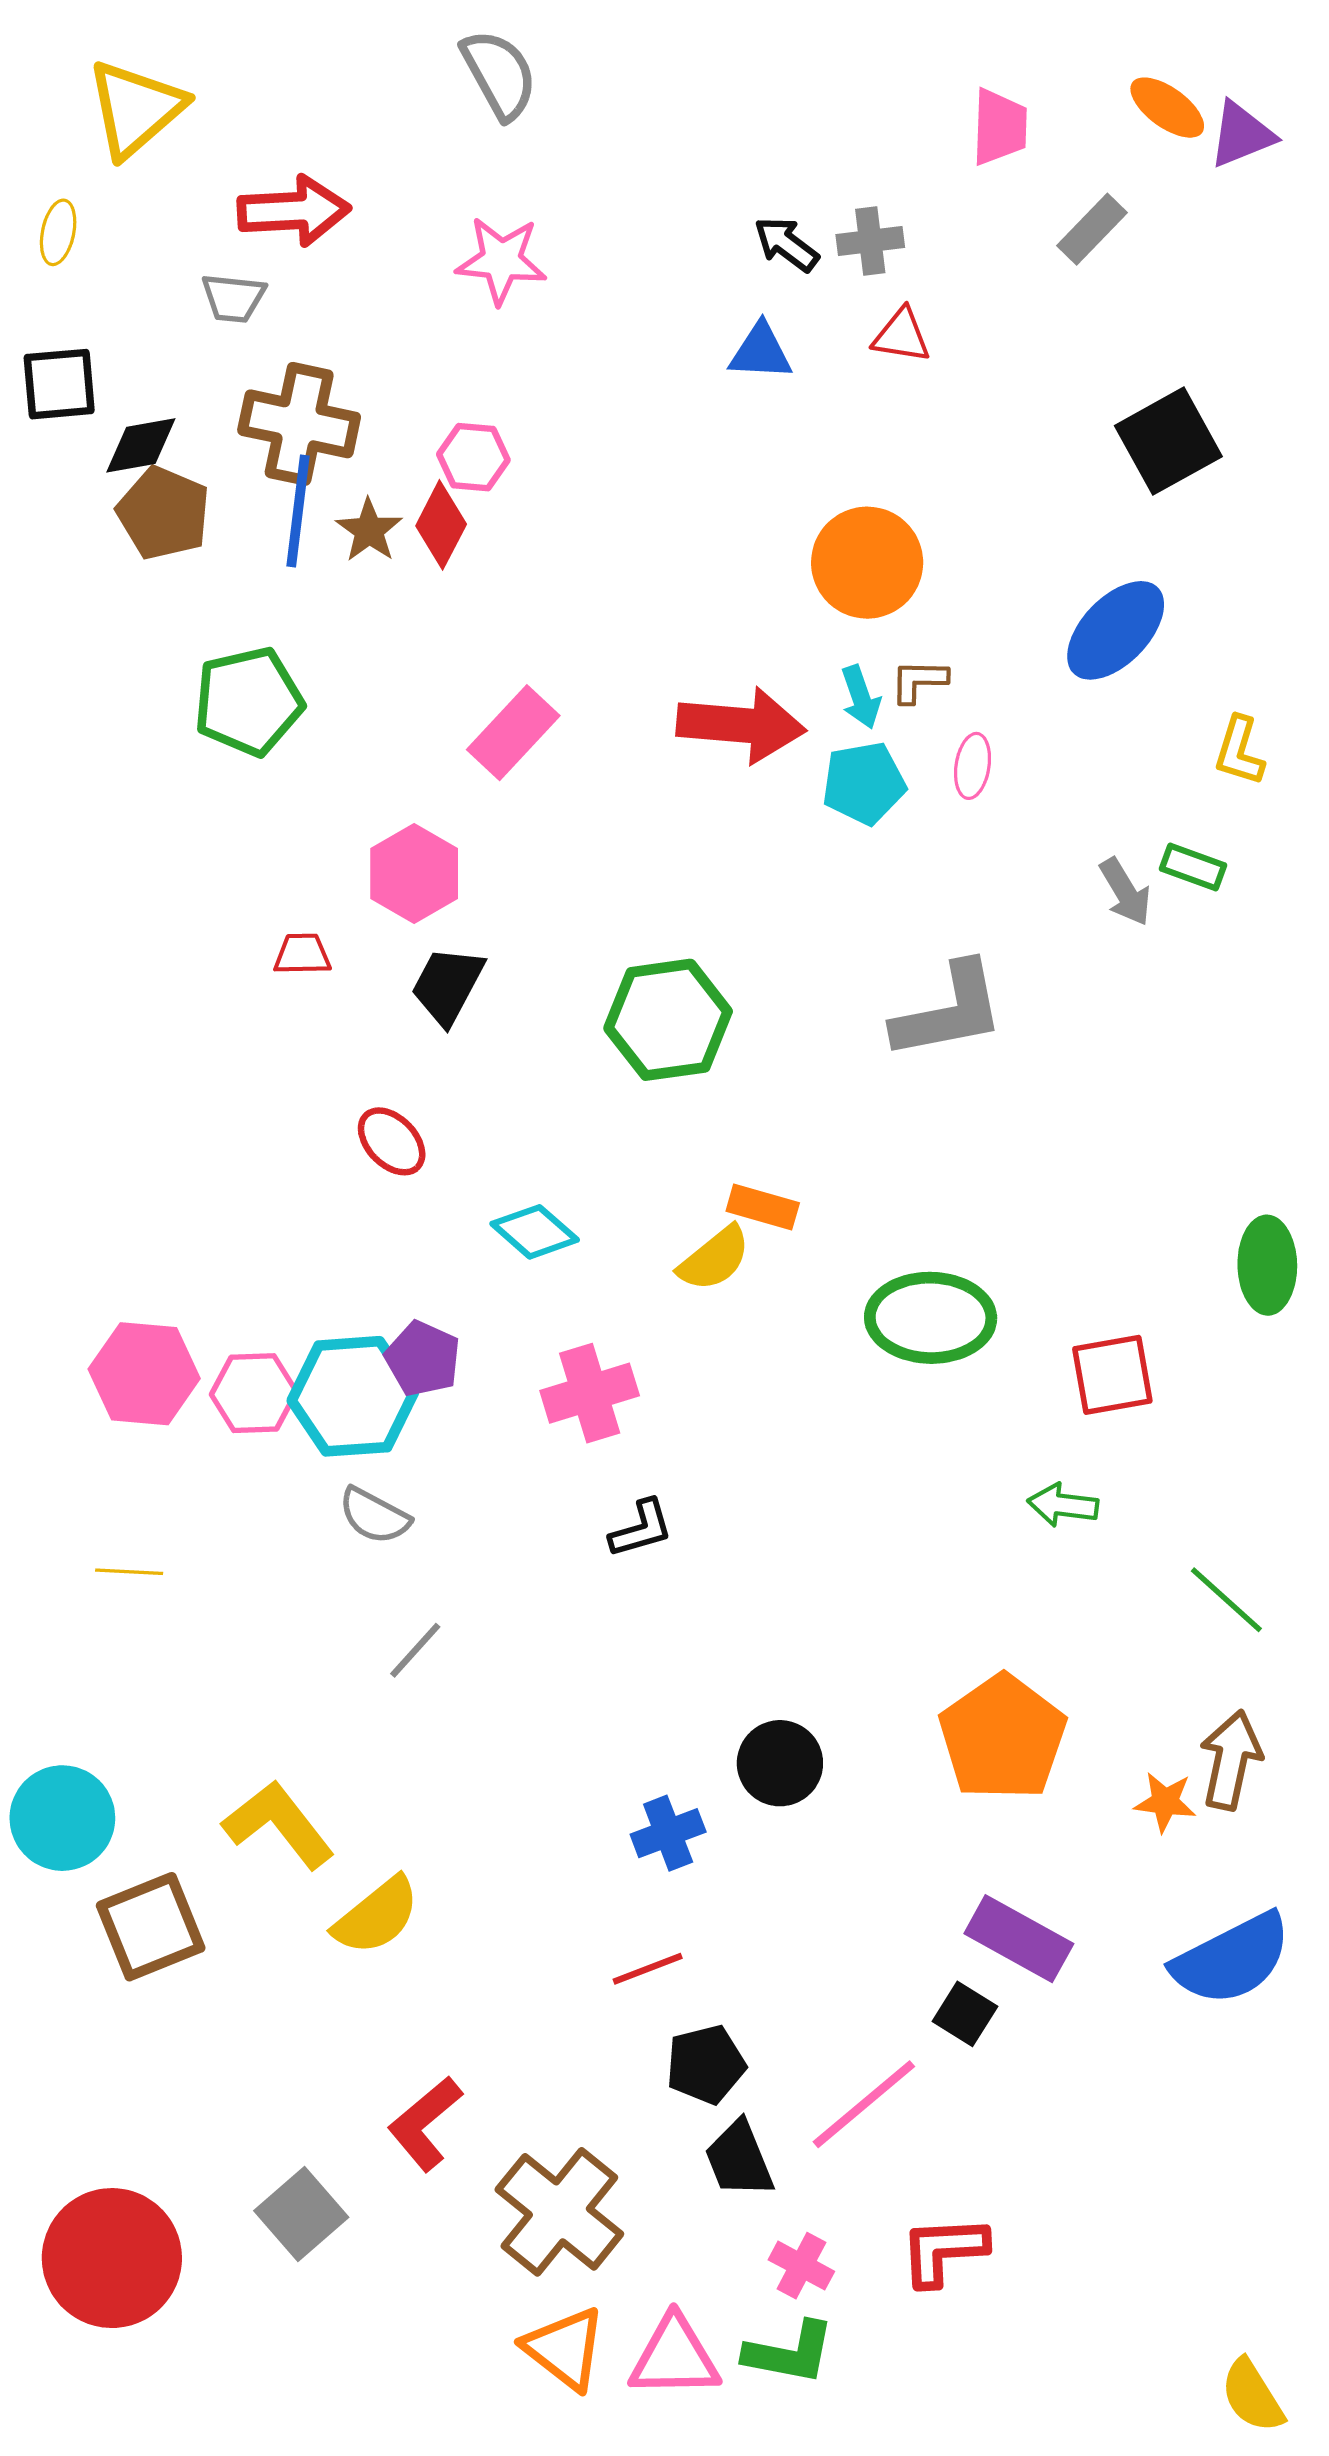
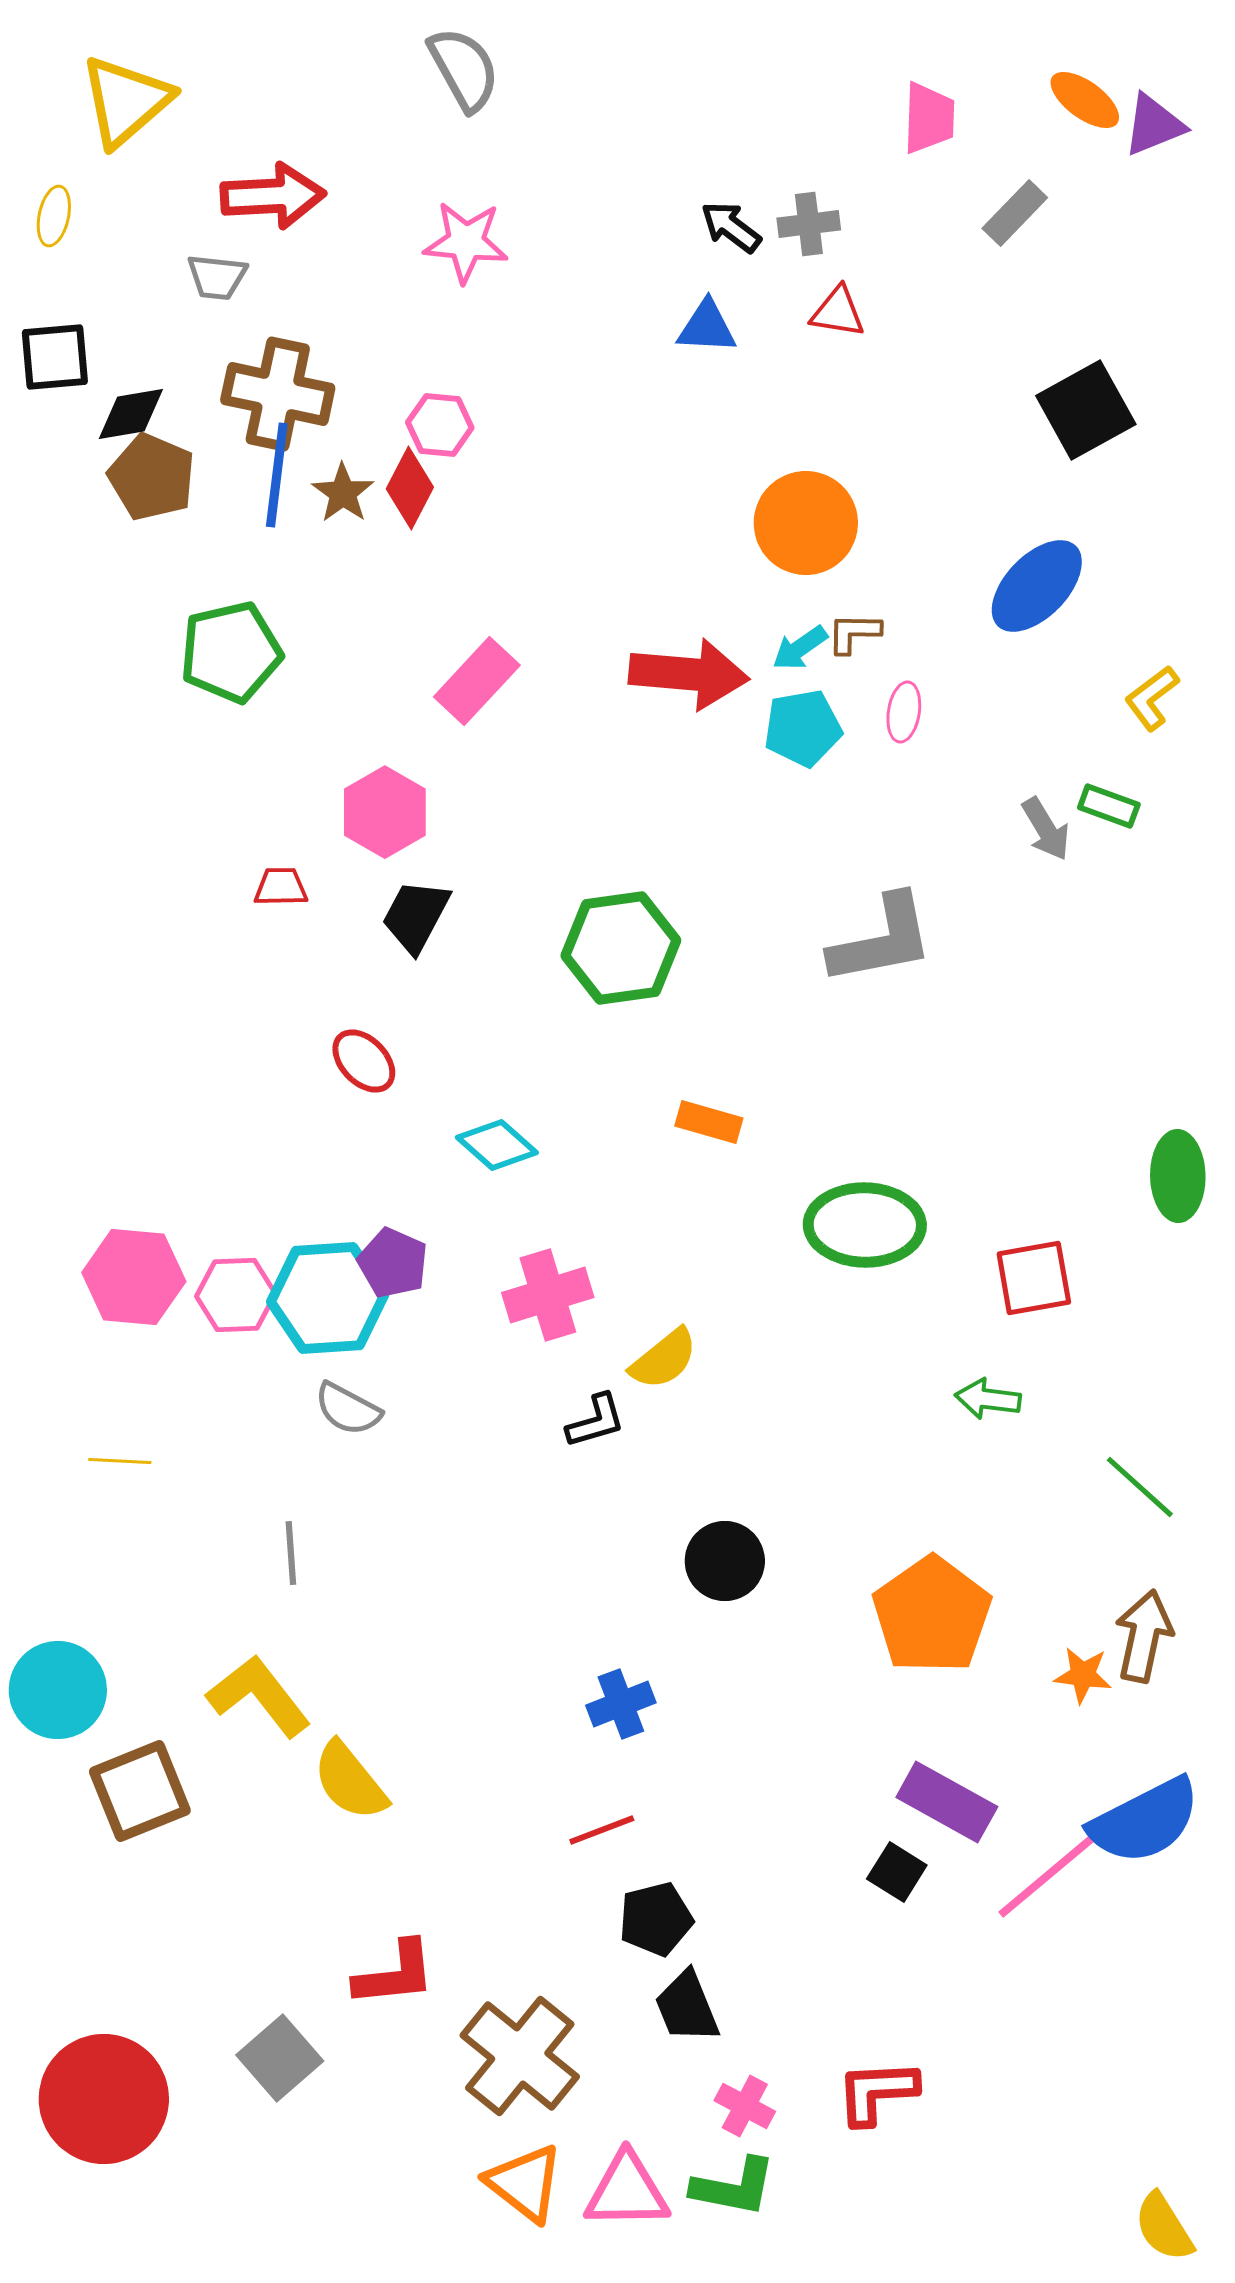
cyan arrow: (861, 697) -> (800, 648), turned 74
yellow L-shape: (1239, 751) -> (1152, 698), turned 36
yellow semicircle: (714, 1259) -> (664, 1359), moved
gray line: (415, 1650) -> (291, 1553), moved, turned -46
black circle: (780, 1763) -> (725, 1561), moved
yellow semicircle: (377, 1916) -> (350, 1781), turned 90
pink line: (864, 2104) -> (1046, 1877), moved
red L-shape: (425, 2124) -> (395, 1974), turned -146

